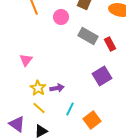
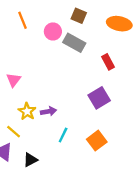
gray rectangle: (88, 36) -> (74, 43), moved
yellow line: (39, 108) -> (14, 132), moved
orange square: (92, 120) -> (97, 141), moved

